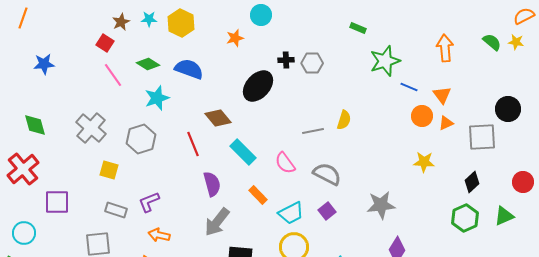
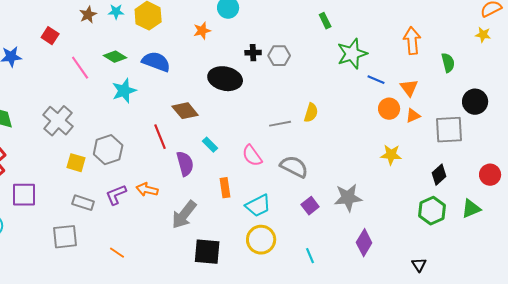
green rectangle: (358, 28) -> (325, 21), turned 42
green semicircle: (492, 42) -> (448, 63), moved, turned 36
red square: (105, 43) -> (50, 36), moved
black ellipse: (258, 86) -> (225, 79), turned 60
gray hexagon: (141, 139) -> (108, 150), moved
cyan rectangle: (243, 152) -> (210, 145), size x0.6
purple semicircle: (212, 184) -> (185, 164), moved
orange rectangle: (258, 195) -> (225, 188), turned 36
purple square: (327, 211) -> (310, 206), moved
orange arrow: (159, 235) -> (147, 190), moved

